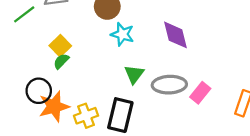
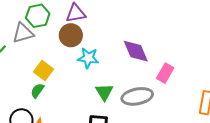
yellow square: (60, 46) -> (44, 71), moved
pink rectangle: (200, 93) -> (165, 73), moved

